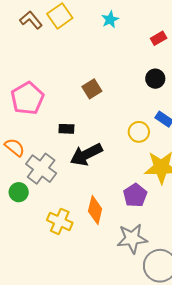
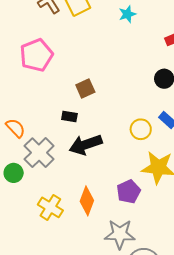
brown square: (92, 89) -> (85, 88), moved
pink pentagon: (27, 98) -> (36, 55), moved

